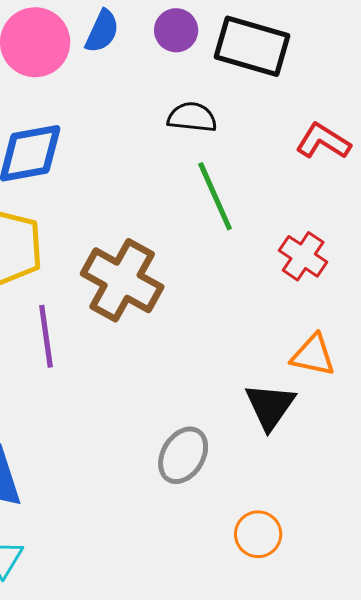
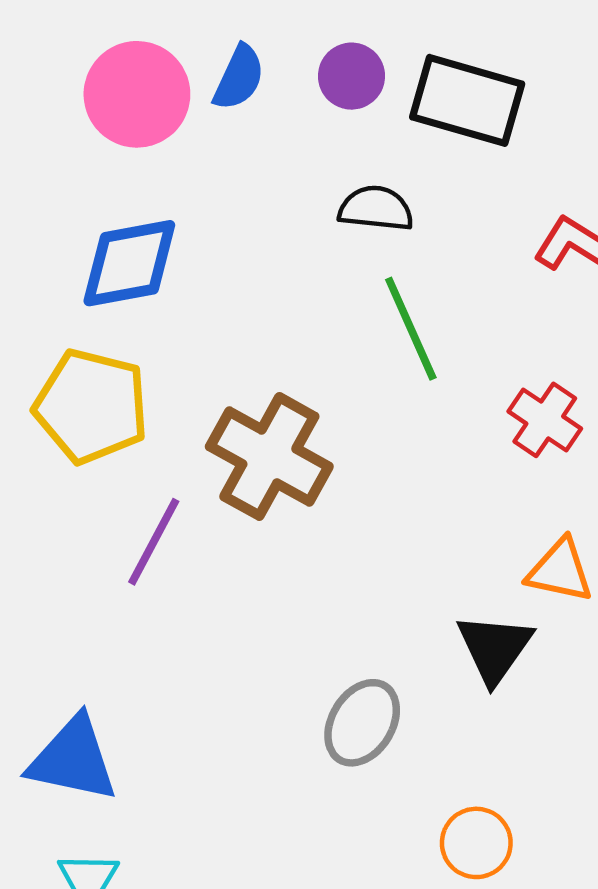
purple line: (46, 336) -> (154, 542), turned 36

